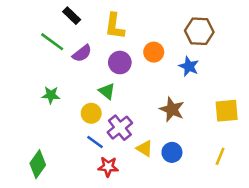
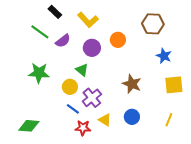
yellow L-shape: (115, 26) -> (88, 20), turned -50
blue star: (189, 66) -> (164, 56), moved
green star: (51, 95) -> (39, 73), size x1.5
yellow triangle: (145, 148) -> (105, 120), moved
green diamond: (38, 164) -> (29, 126), turned 60

